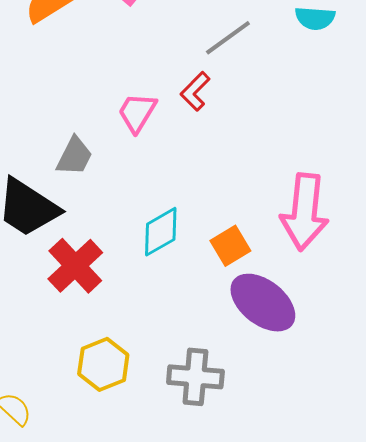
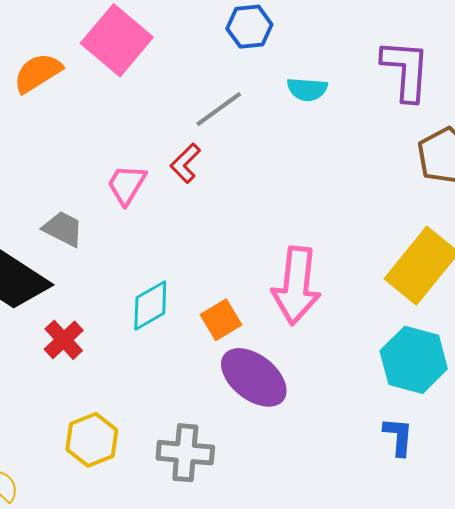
gray trapezoid: (74, 156) -> (63, 229), turned -90
red cross: (75, 266) -> (64, 340), size x0.7

